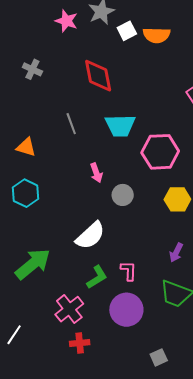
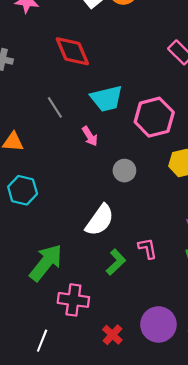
pink arrow: (96, 173) -> (90, 136), moved
pink cross: (69, 309) -> (73, 300), moved, turned -32
purple circle: (126, 310) -> (158, 324), moved
red cross: (80, 343) -> (112, 335), turned -30

